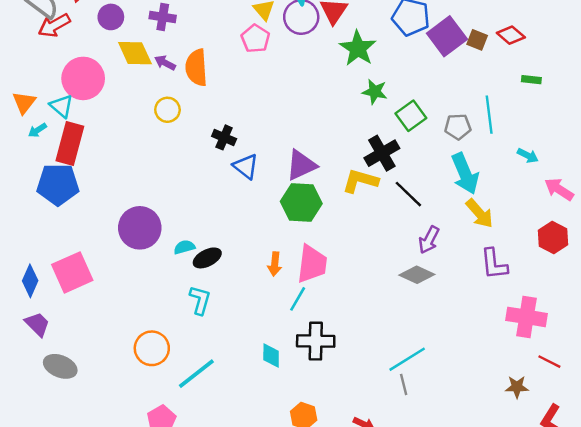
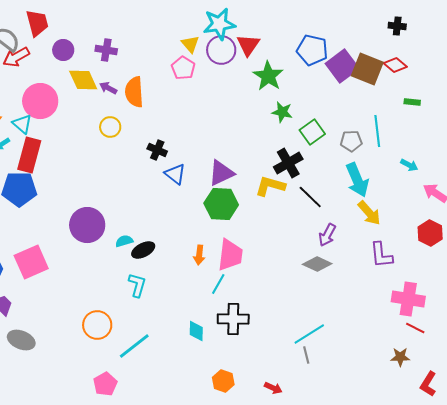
brown square: (477, 40) -> (367, 69), size x1.8
red line: (549, 362) -> (415, 328), moved

